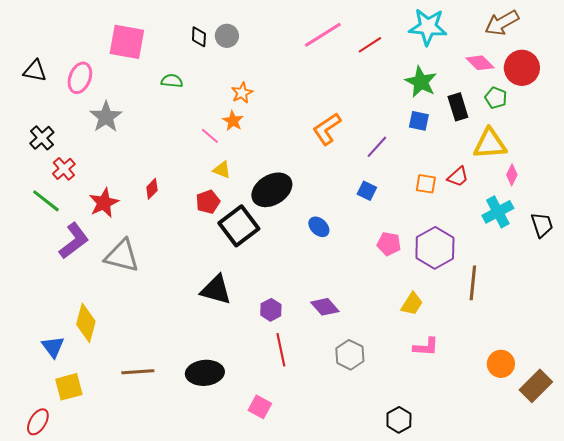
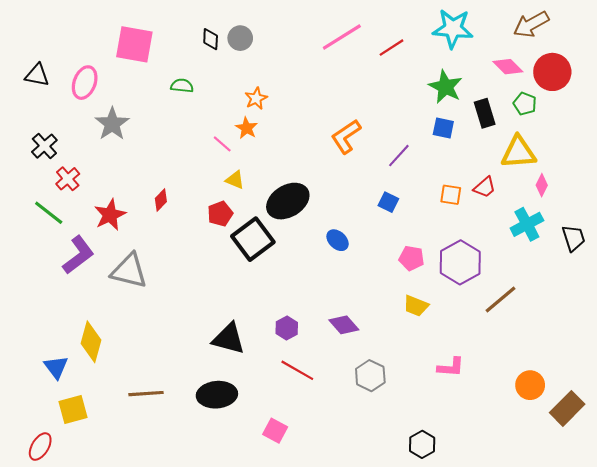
brown line: (473, 283) -> (500, 299), turned 44
black triangle: (216, 290) -> (229, 339), moved
yellow trapezoid: (412, 304) -> (416, 306), moved, turned 80
red line: (281, 350) -> (297, 370), turned -48

